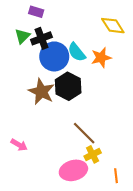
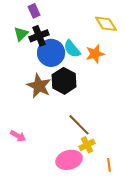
purple rectangle: (36, 12) -> (34, 11), turned 48

